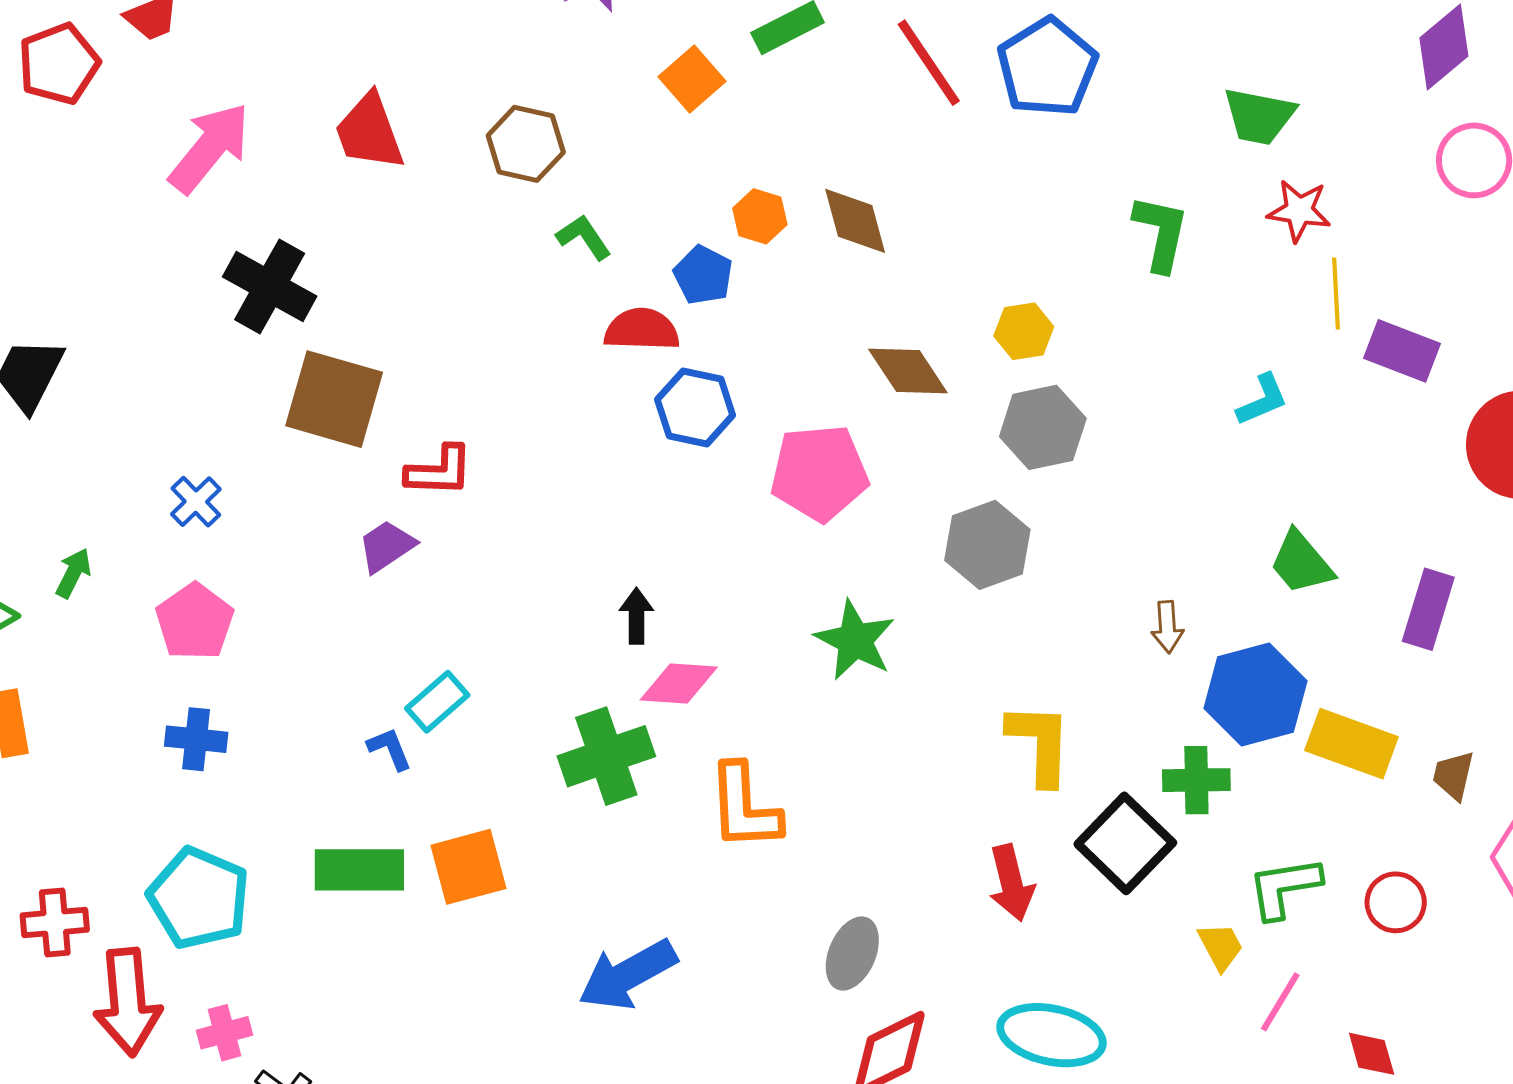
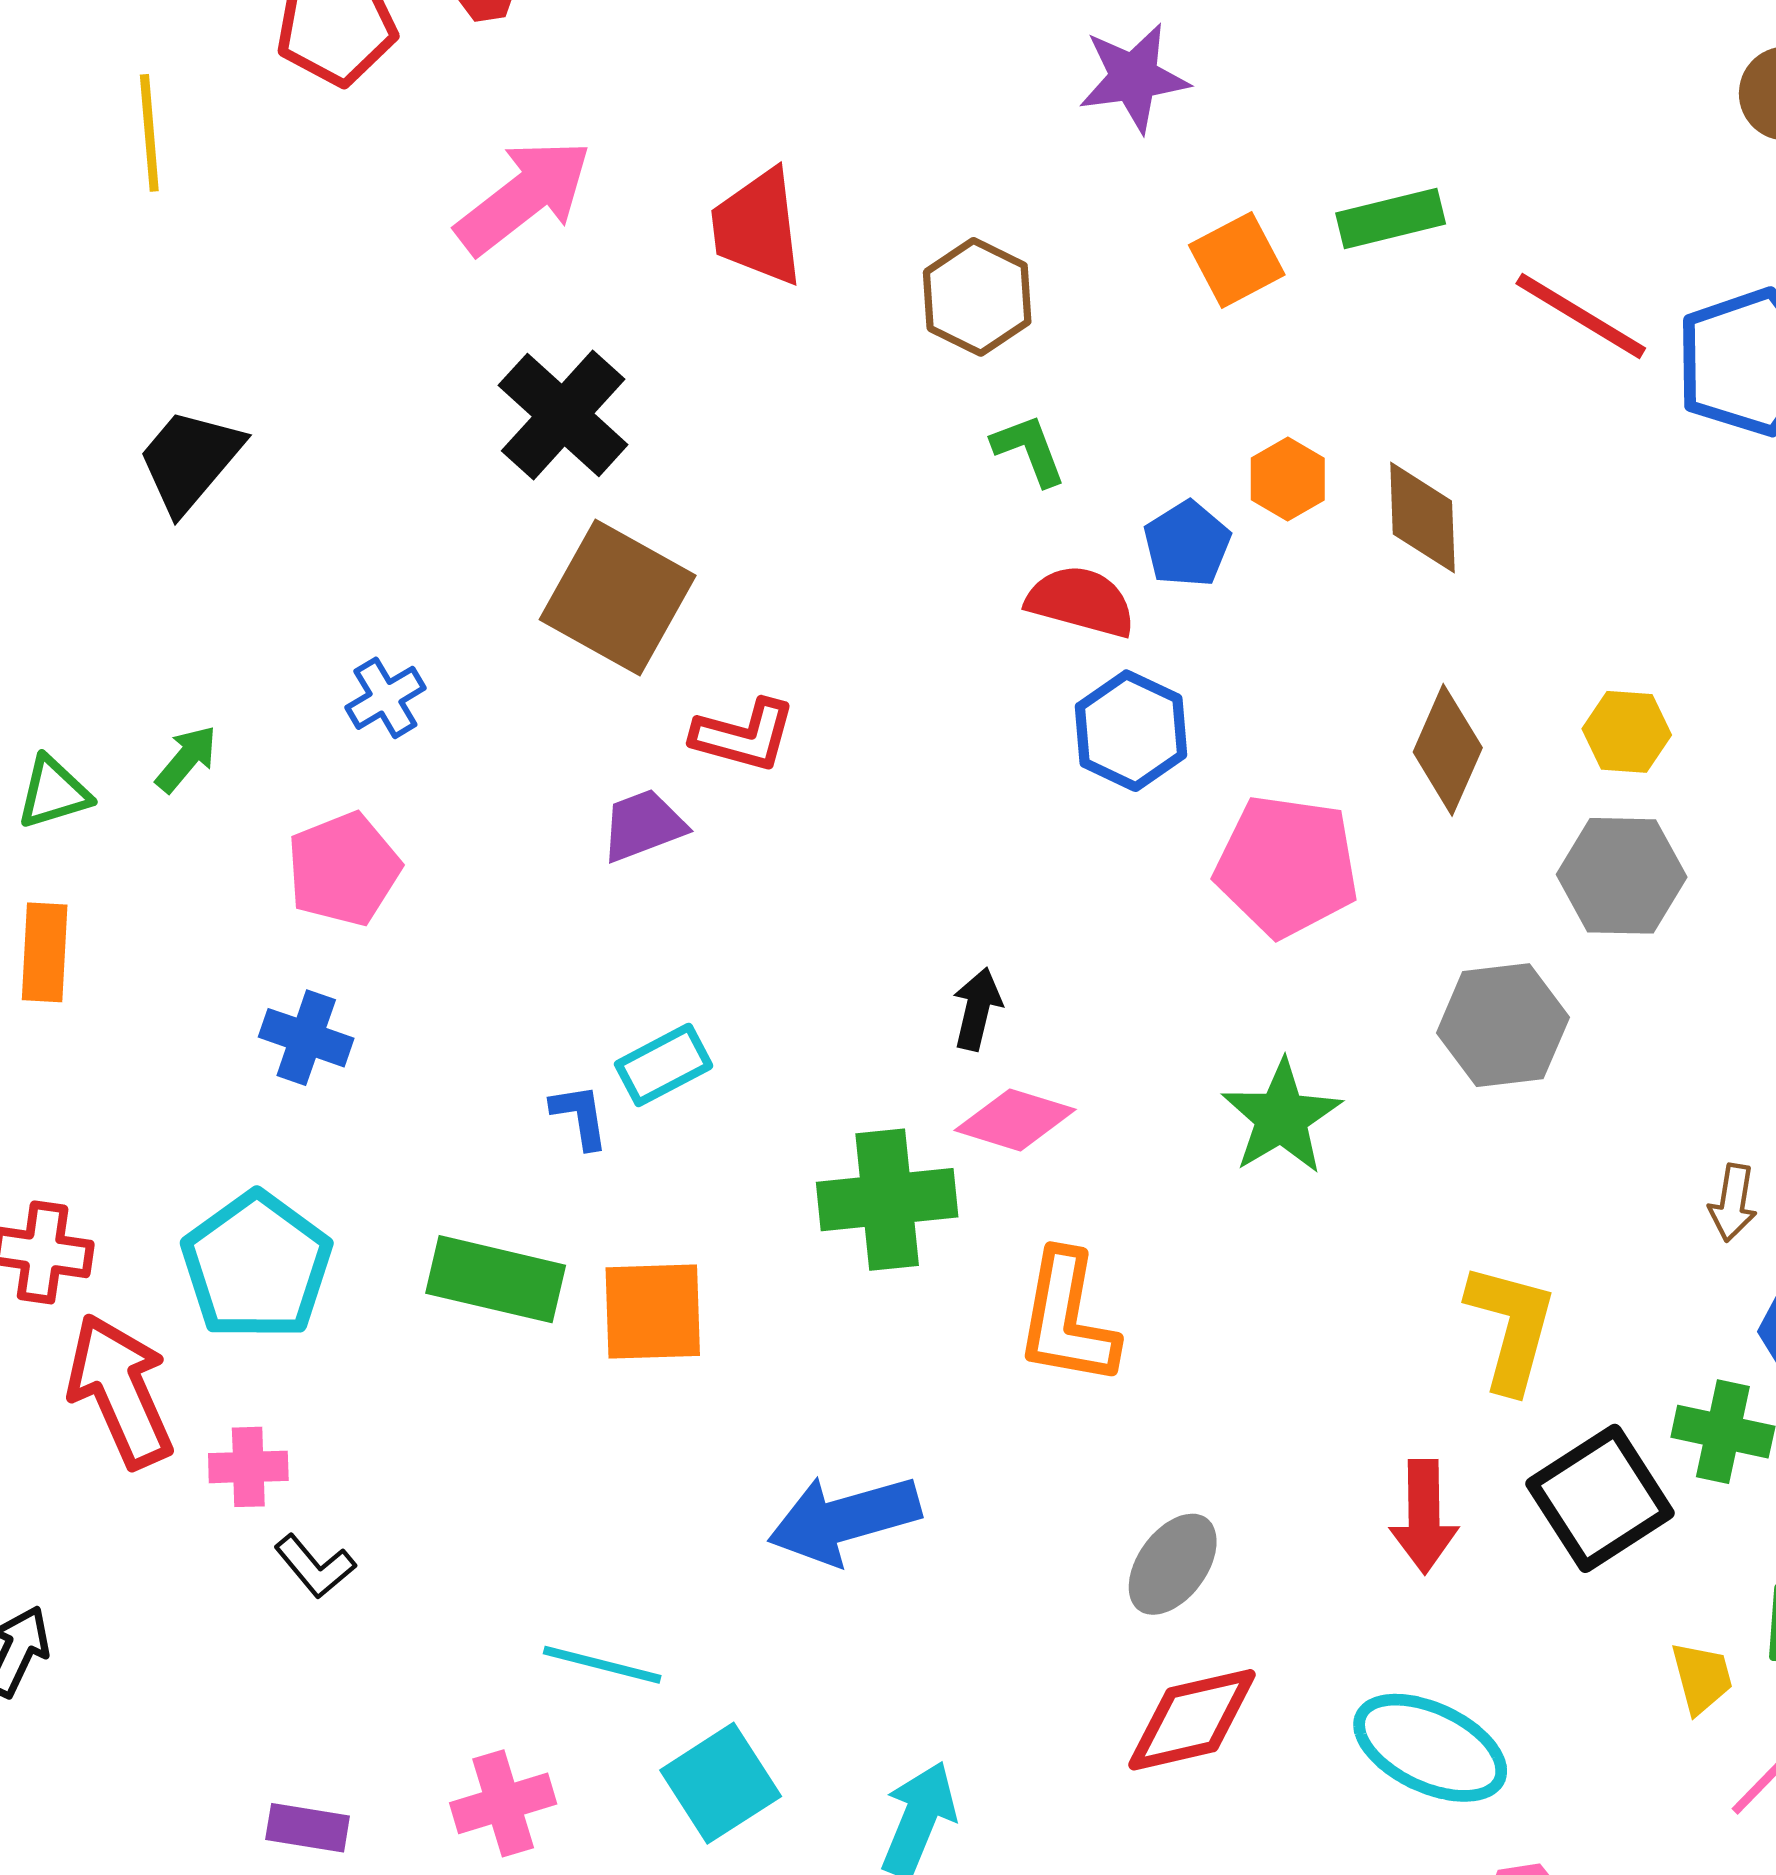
red line: (929, 63) -> (1581, 316), turned -38
brown diamond: (908, 371) -> (1448, 750), turned 44
red arrow: (128, 1002) -> (120, 1391), turned 148

